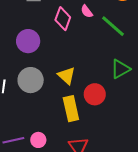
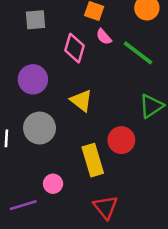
yellow triangle: (67, 76) -> (81, 101), moved
pink circle: (38, 140) -> (53, 184), moved

